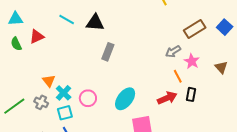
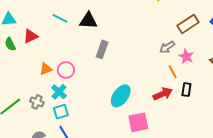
orange triangle: (49, 81) -> (46, 69), moved, turned 48
pink circle: (88, 98) -> (66, 70), moved

